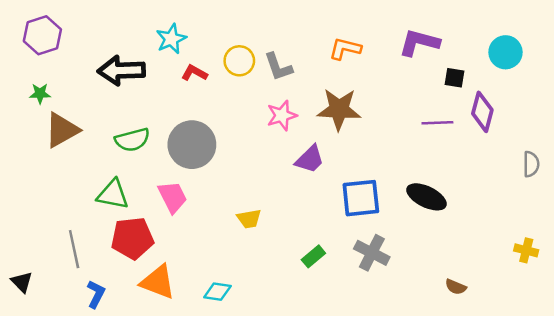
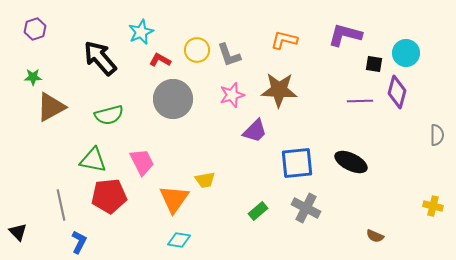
purple hexagon: (42, 35) -> (35, 29), size x0.7
cyan circle: (505, 52) -> (406, 53), moved
black arrow: (121, 70) -> (100, 58), turned 51
gray circle: (192, 145) -> (173, 99), moved
orange triangle: (158, 282) -> (174, 199), moved, turned 44

